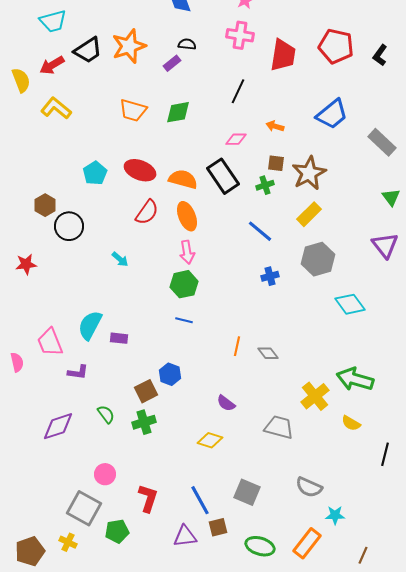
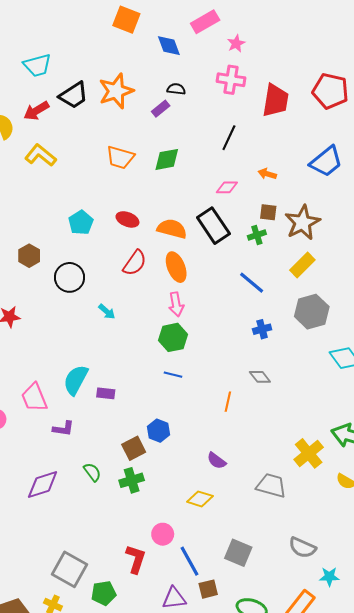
red ellipse: (140, 170) -> (127, 219), size x0.7
black circle: (69, 226) -> (69, 277), moved
gray diamond: (268, 353) -> (260, 377), moved
pink circle: (105, 474) -> (163, 534), moved

